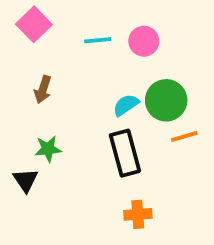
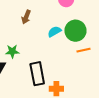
brown arrow: (43, 89) -> (26, 17), moved
black rectangle: (125, 153) -> (37, 74), moved

